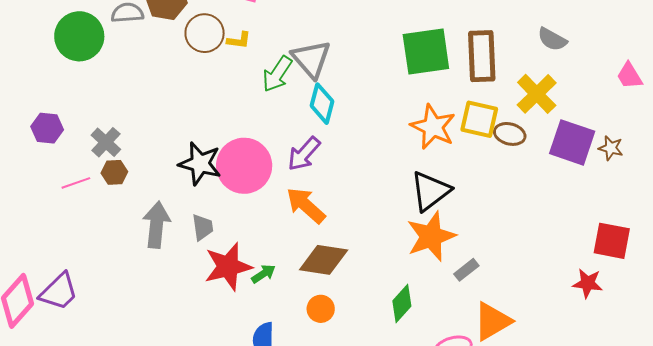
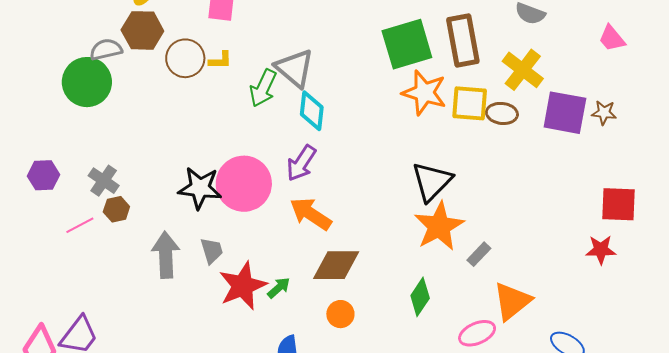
green circle: (79, 36) -> (87, 82), moved
orange star: (433, 127) -> (424, 93), moved

